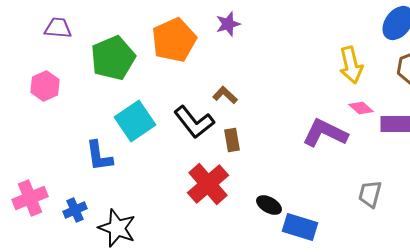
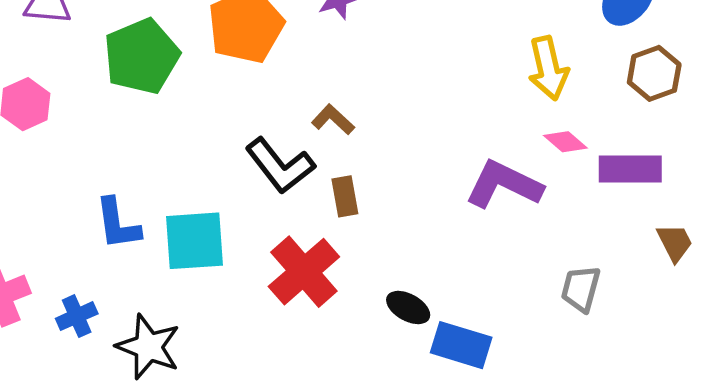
cyan square: (135, 121) -> (195, 241), moved, turned 30

